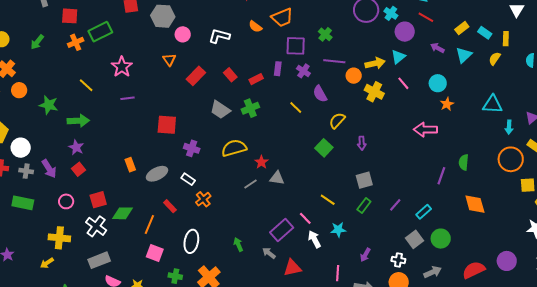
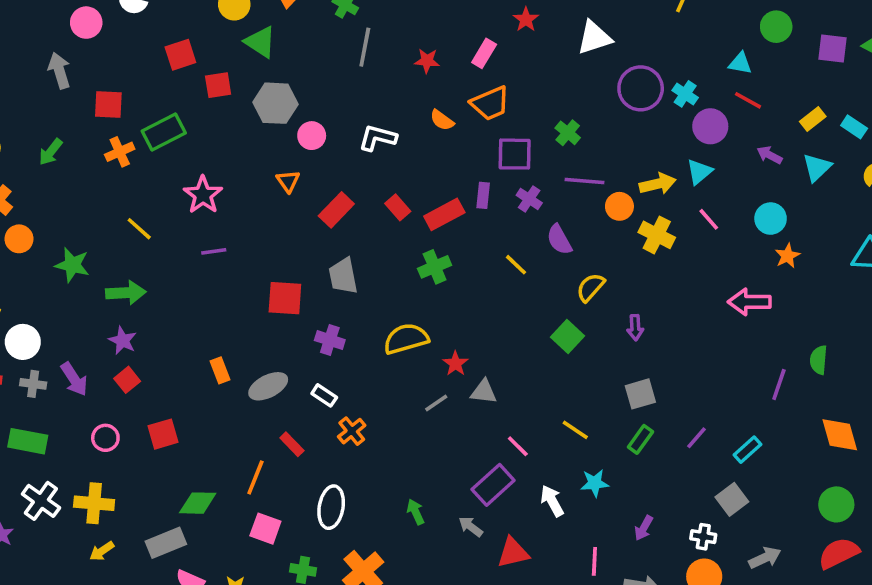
red rectangle: (256, 79) -> (444, 214), size x1.5
gray trapezoid: (220, 110) -> (343, 276), moved, turned 45
green diamond: (122, 213) -> (198, 503), moved
pink line: (305, 218) -> (518, 446), moved
white cross: (96, 226) -> (41, 501), moved
green circle: (441, 239) -> (836, 504), moved
yellow arrow: (47, 263) -> (102, 551), moved

